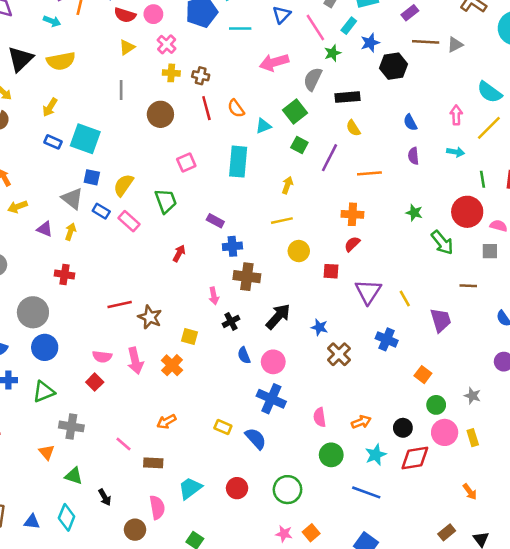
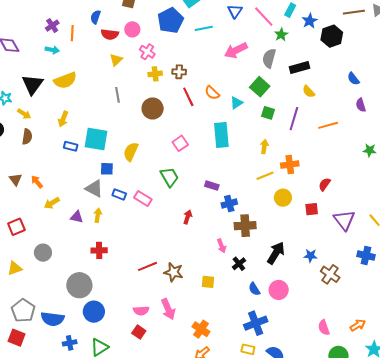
yellow semicircle: (123, 185) -> (131, 152), moved
orange cross: (352, 214) -> (290, 165), moved
orange cross: (172, 365) -> (201, 329), moved
blue cross: (271, 399) -> (256, 323), moved, turned -35

